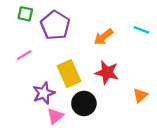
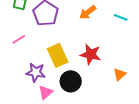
orange arrow: (103, 37) -> (88, 12), moved
purple star: (44, 93) -> (36, 72), turned 30

